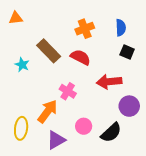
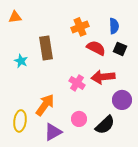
brown rectangle: (49, 51) -> (46, 48), turned 35
red semicircle: (80, 57) -> (96, 48), moved
pink cross: (68, 91) -> (77, 83), moved

